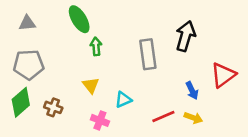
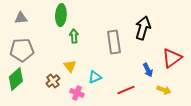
green ellipse: (79, 19) -> (61, 15), turned 35
brown cross: (53, 107) -> (53, 81), moved, turned 32
yellow arrow: (193, 118) -> (164, 90), moved

